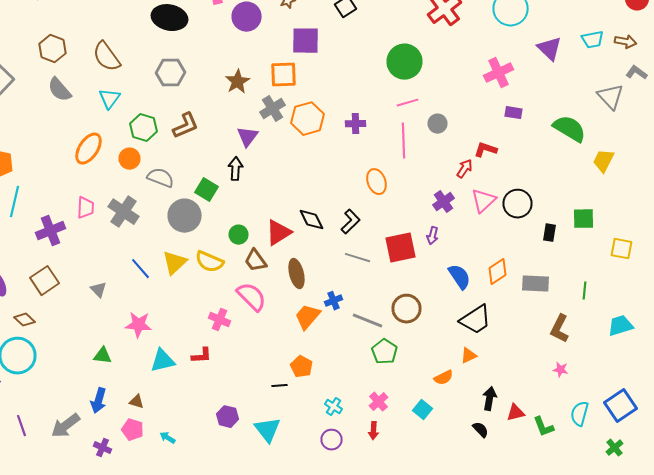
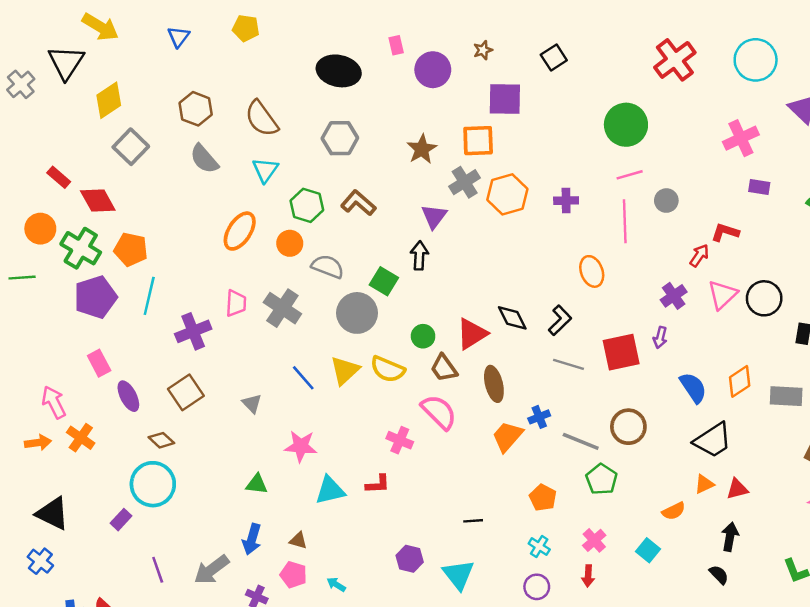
brown L-shape: (186, 126) -> (358, 203), turned -116
orange pentagon: (302, 367) -> (543, 498), moved
red triangle: (516, 413) -> (737, 489), moved

